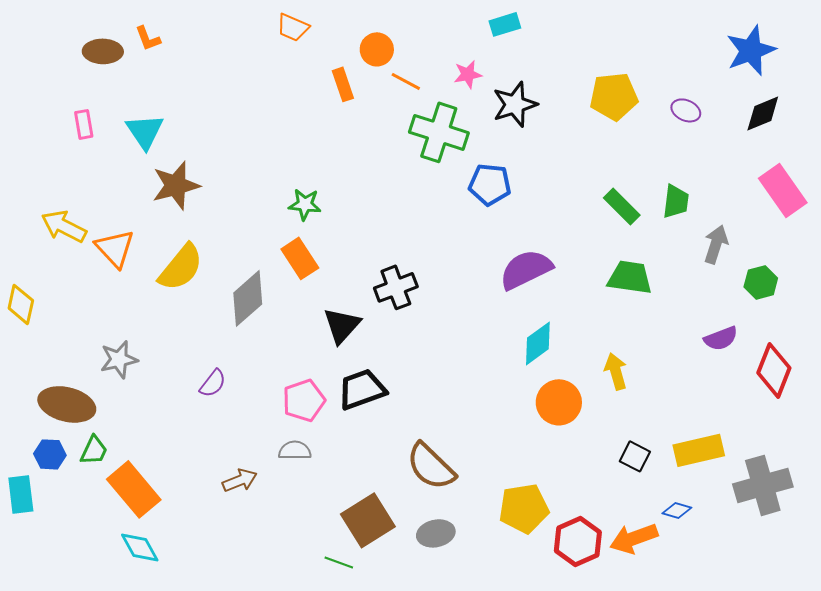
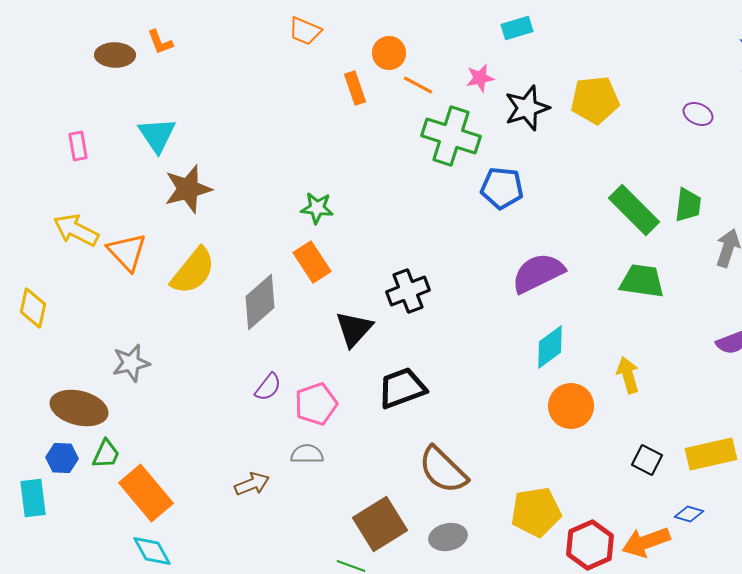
yellow pentagon: (614, 96) -> (595, 100), moved
pink rectangle: (84, 124) -> (78, 146), moved
green rectangle: (622, 206) -> (634, 210), size x1.4
purple semicircle: (213, 383) -> (268, 387), moved
black trapezoid: (362, 389) -> (402, 388), moved

